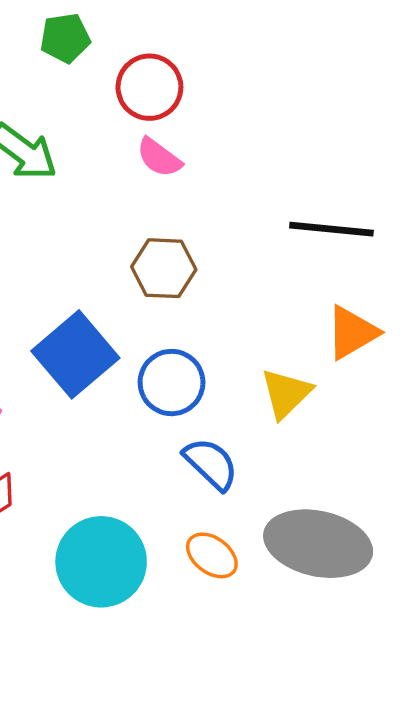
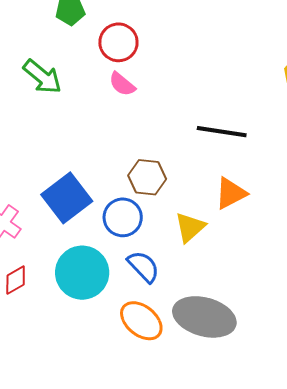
brown hexagon: (164, 268) -> (147, 177), moved
orange ellipse: (212, 555) -> (141, 321), size x1.4
cyan circle: (101, 562) -> (82, 273), moved

